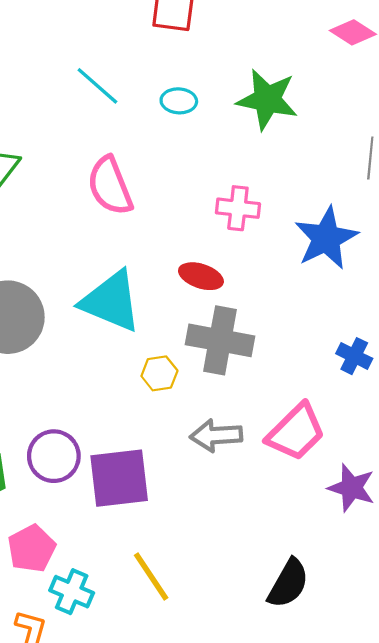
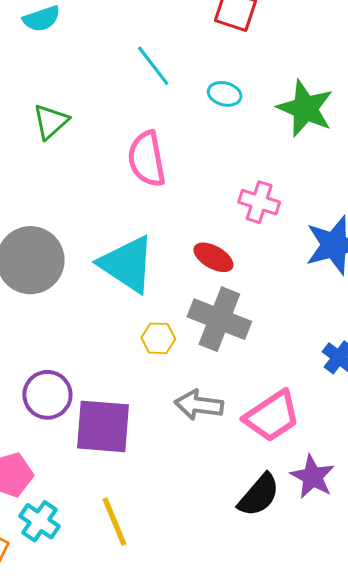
black semicircle: (288, 583) -> (259, 495), moved

